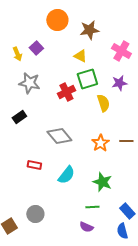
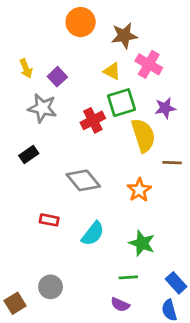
purple square: (36, 48) -> (57, 77), moved
pink cross: (121, 51) -> (149, 64), moved
yellow semicircle: (103, 103) -> (143, 135), size x1.4
brown line: (126, 141) -> (172, 163), moved

